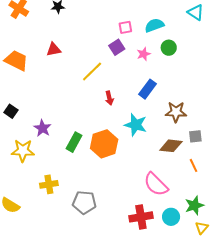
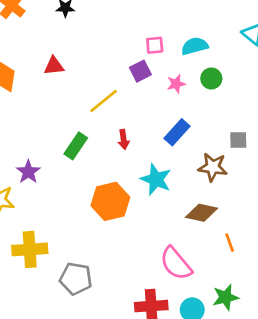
gray square: (195, 136) -> (238, 140), moved
green rectangle: (74, 142) -> (76, 146), moved
yellow cross: (49, 184) -> (30, 249), size x1.4

